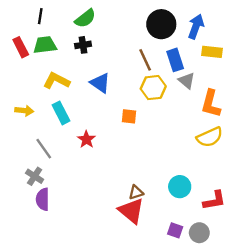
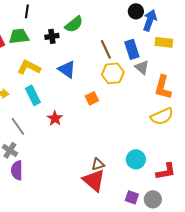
black line: (40, 16) -> (27, 11), moved
green semicircle: (85, 18) -> (74, 24), moved
black circle: (161, 24) -> (136, 11), moved, size x0.6
orange square: (129, 116) -> (92, 98), turned -32

